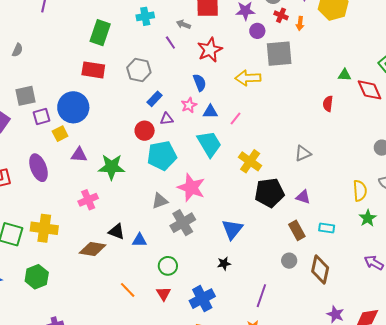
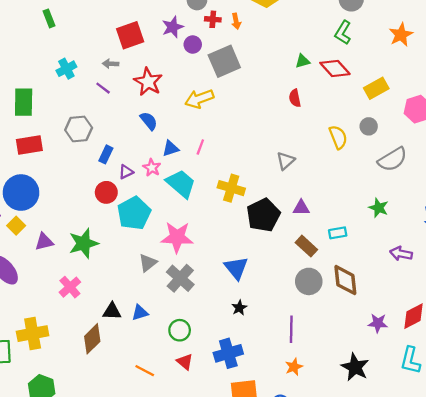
pink star: (189, 105) -> (152, 168), moved
yellow semicircle: (360, 191) -> (338, 137), moved
brown diamond: (93, 249) -> (92, 339), turned -36
gray circle: (289, 261) -> (309, 281), size x1.5
blue cross: (202, 299) -> (228, 353), turned 30

